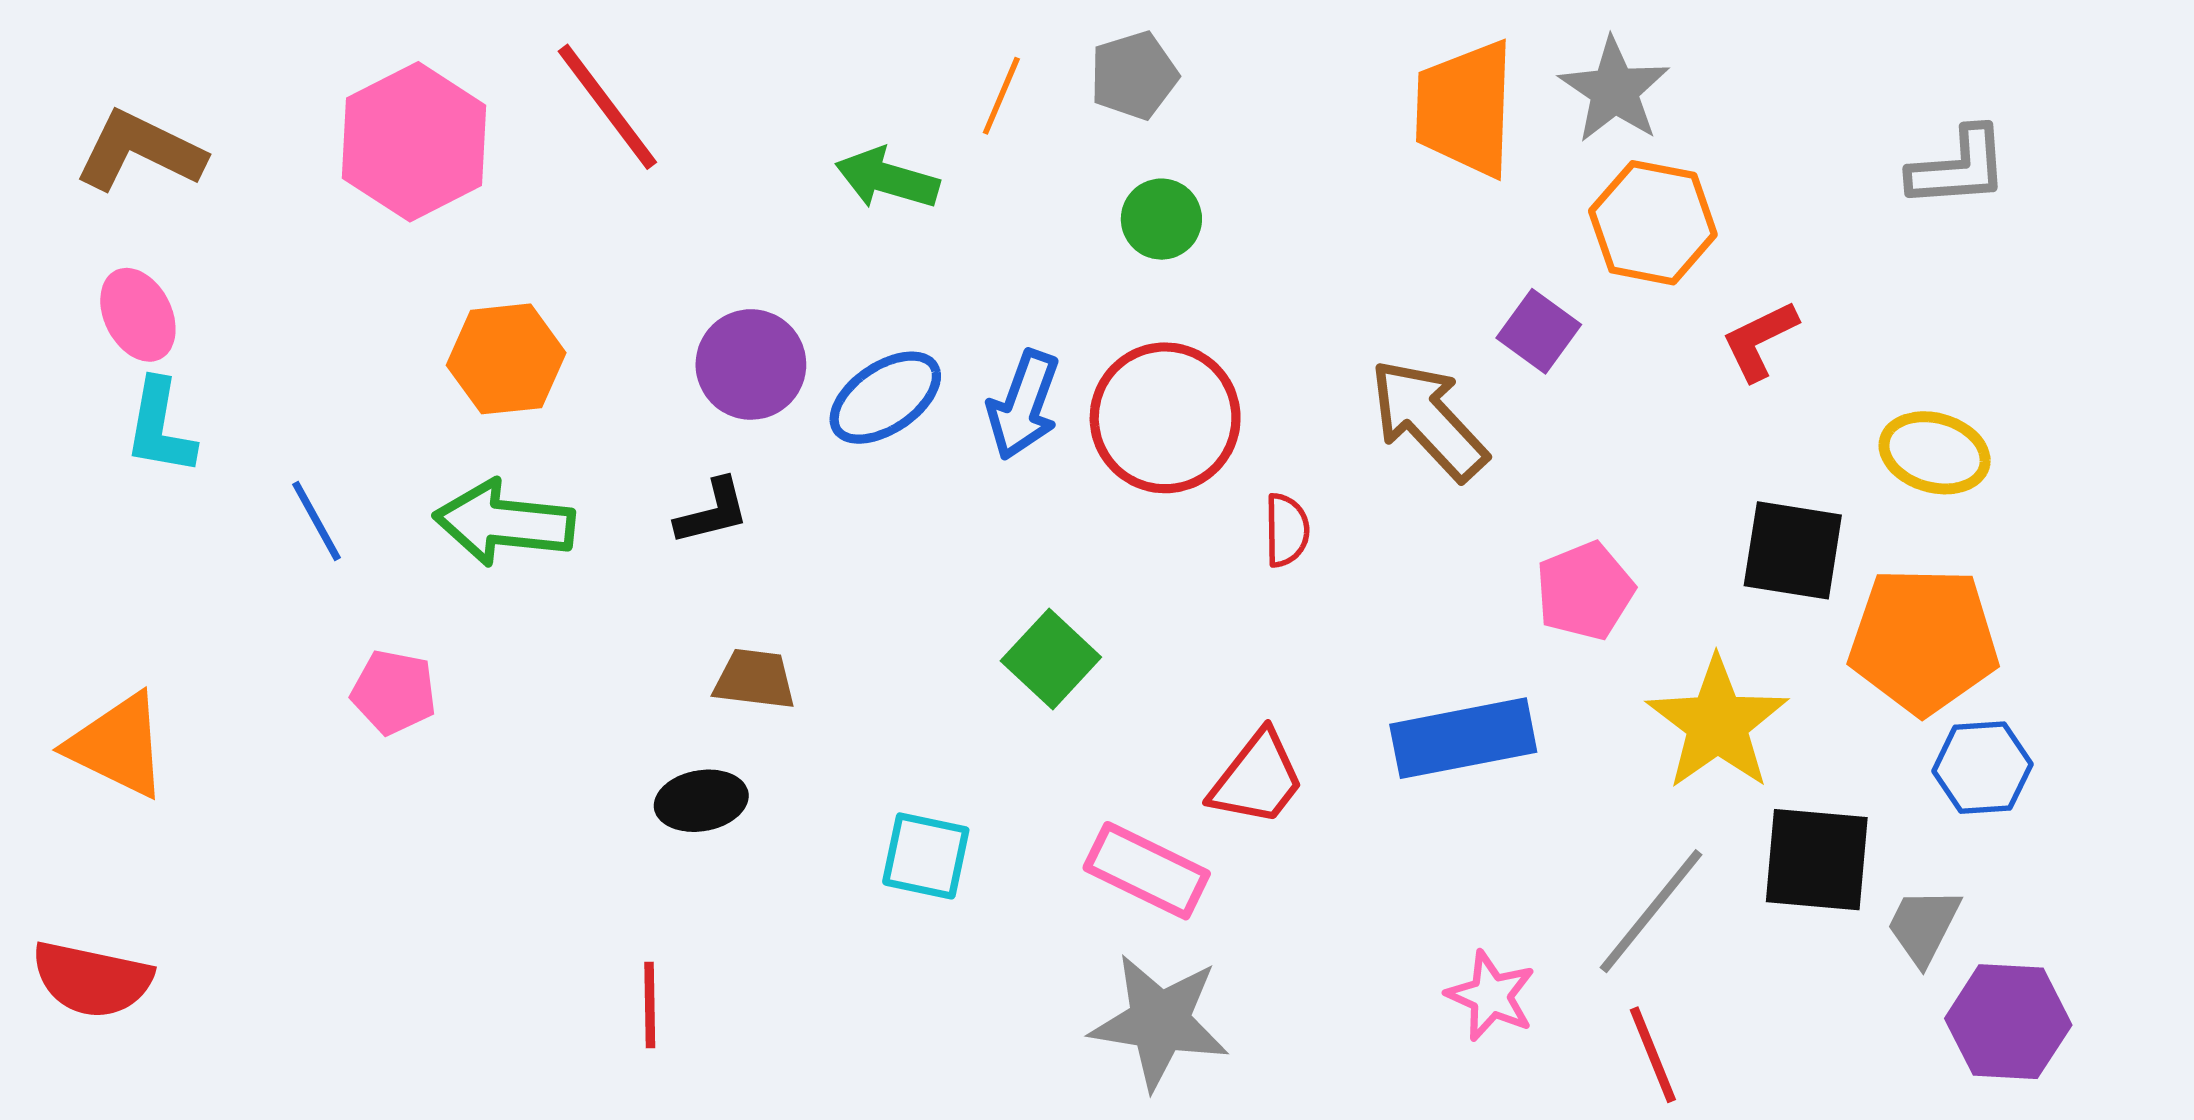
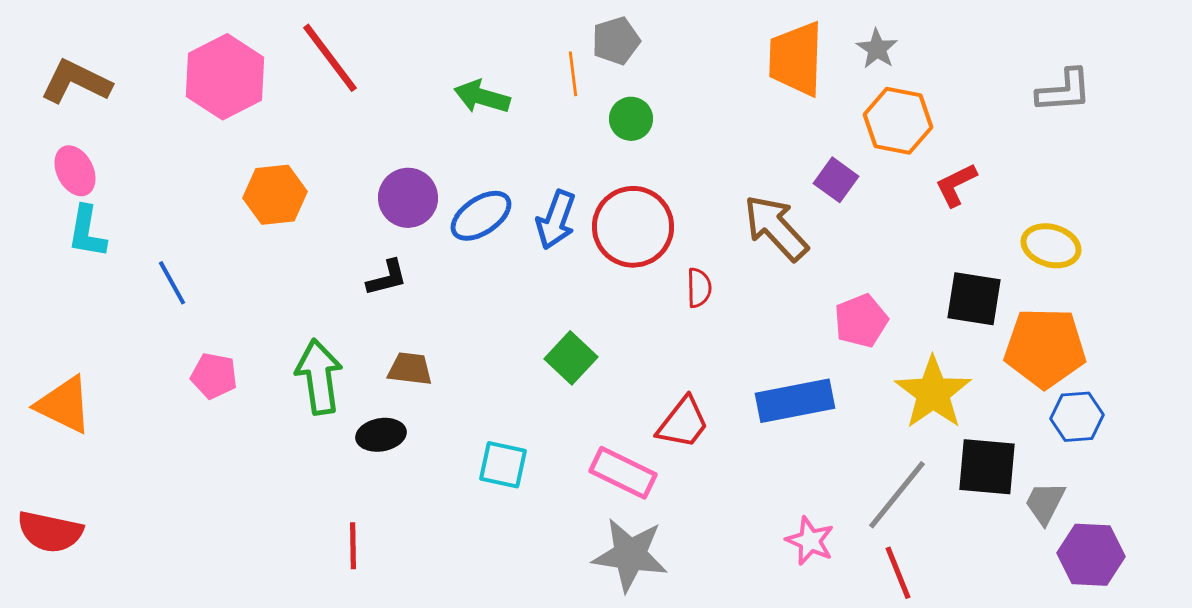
gray star: (1614, 90) -> (877, 49), size x0.7
orange line: (1001, 96) -> (573, 74), moved, turned -30
green arrow: (504, 523) -> (319, 377), moved, turned 76

